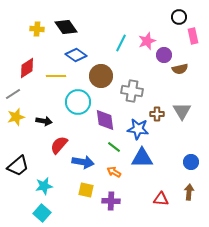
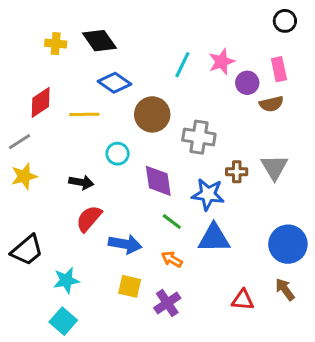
black circle: (179, 17) -> (285, 21), moved
pink rectangle: (193, 36) -> (279, 69), moved
cyan circle: (78, 102) -> (118, 154), size x0.6
black arrow: (44, 121) -> (81, 182), moved
blue circle: (191, 162) -> (288, 244), size x1.6
brown arrow: (189, 192) -> (285, 289), turned -42
purple cross: (111, 201) -> (167, 303), turned -36

